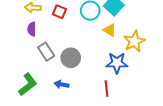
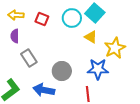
gray circle: (71, 58) -> (62, 71), moved
blue arrow: (61, 84) -> (44, 90), size x1.5

